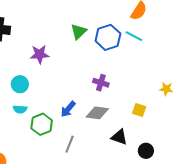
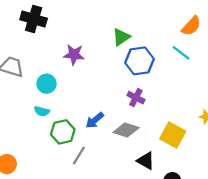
blue hexagon: (108, 37) -> (140, 61), moved
yellow square: (139, 110) -> (173, 135), size x1.6
gray line: (70, 144) -> (79, 155), moved

